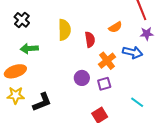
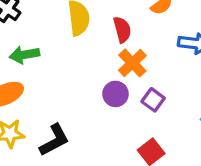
orange cross: (107, 61) -> (132, 63), moved
purple square: (104, 84) -> (153, 100), turned -32

